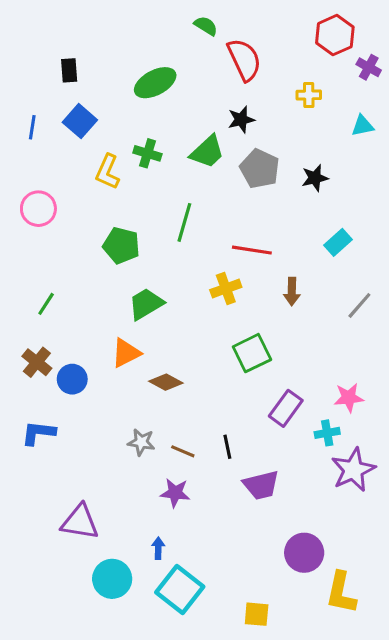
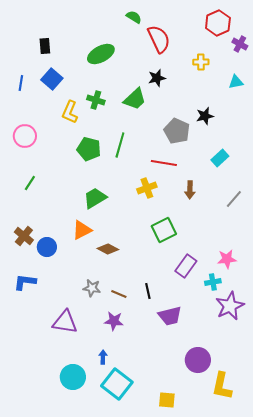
gray pentagon: (260, 169) -> (177, 131), moved
green pentagon: (121, 245) -> (89, 149), moved
green line: (46, 304) -> (30, 183), moved
purple triangle: (80, 522) -> (65, 322), moved

